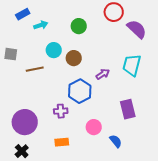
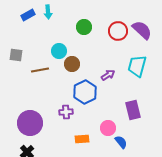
red circle: (114, 12) -> (118, 31), moved
cyan arrow: (41, 25) -> (48, 12), moved, turned 104
brown circle: (74, 58) -> (72, 64), moved
pink circle: (94, 127) -> (108, 128), moved
orange rectangle: (62, 142) -> (82, 139), moved

